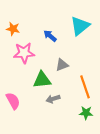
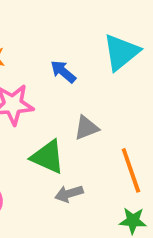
green triangle: (42, 80) -> (48, 157), turned 30

